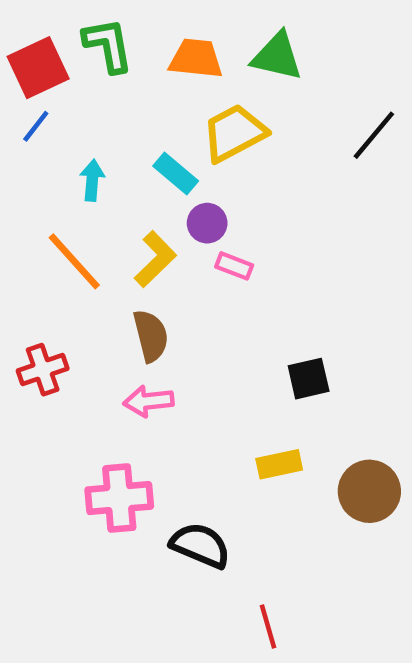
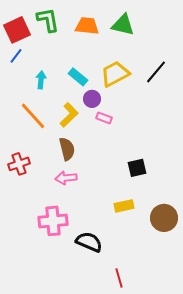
yellow trapezoid: (234, 133) -> (115, 74), moved
black line: (374, 135) -> (156, 72), moved

